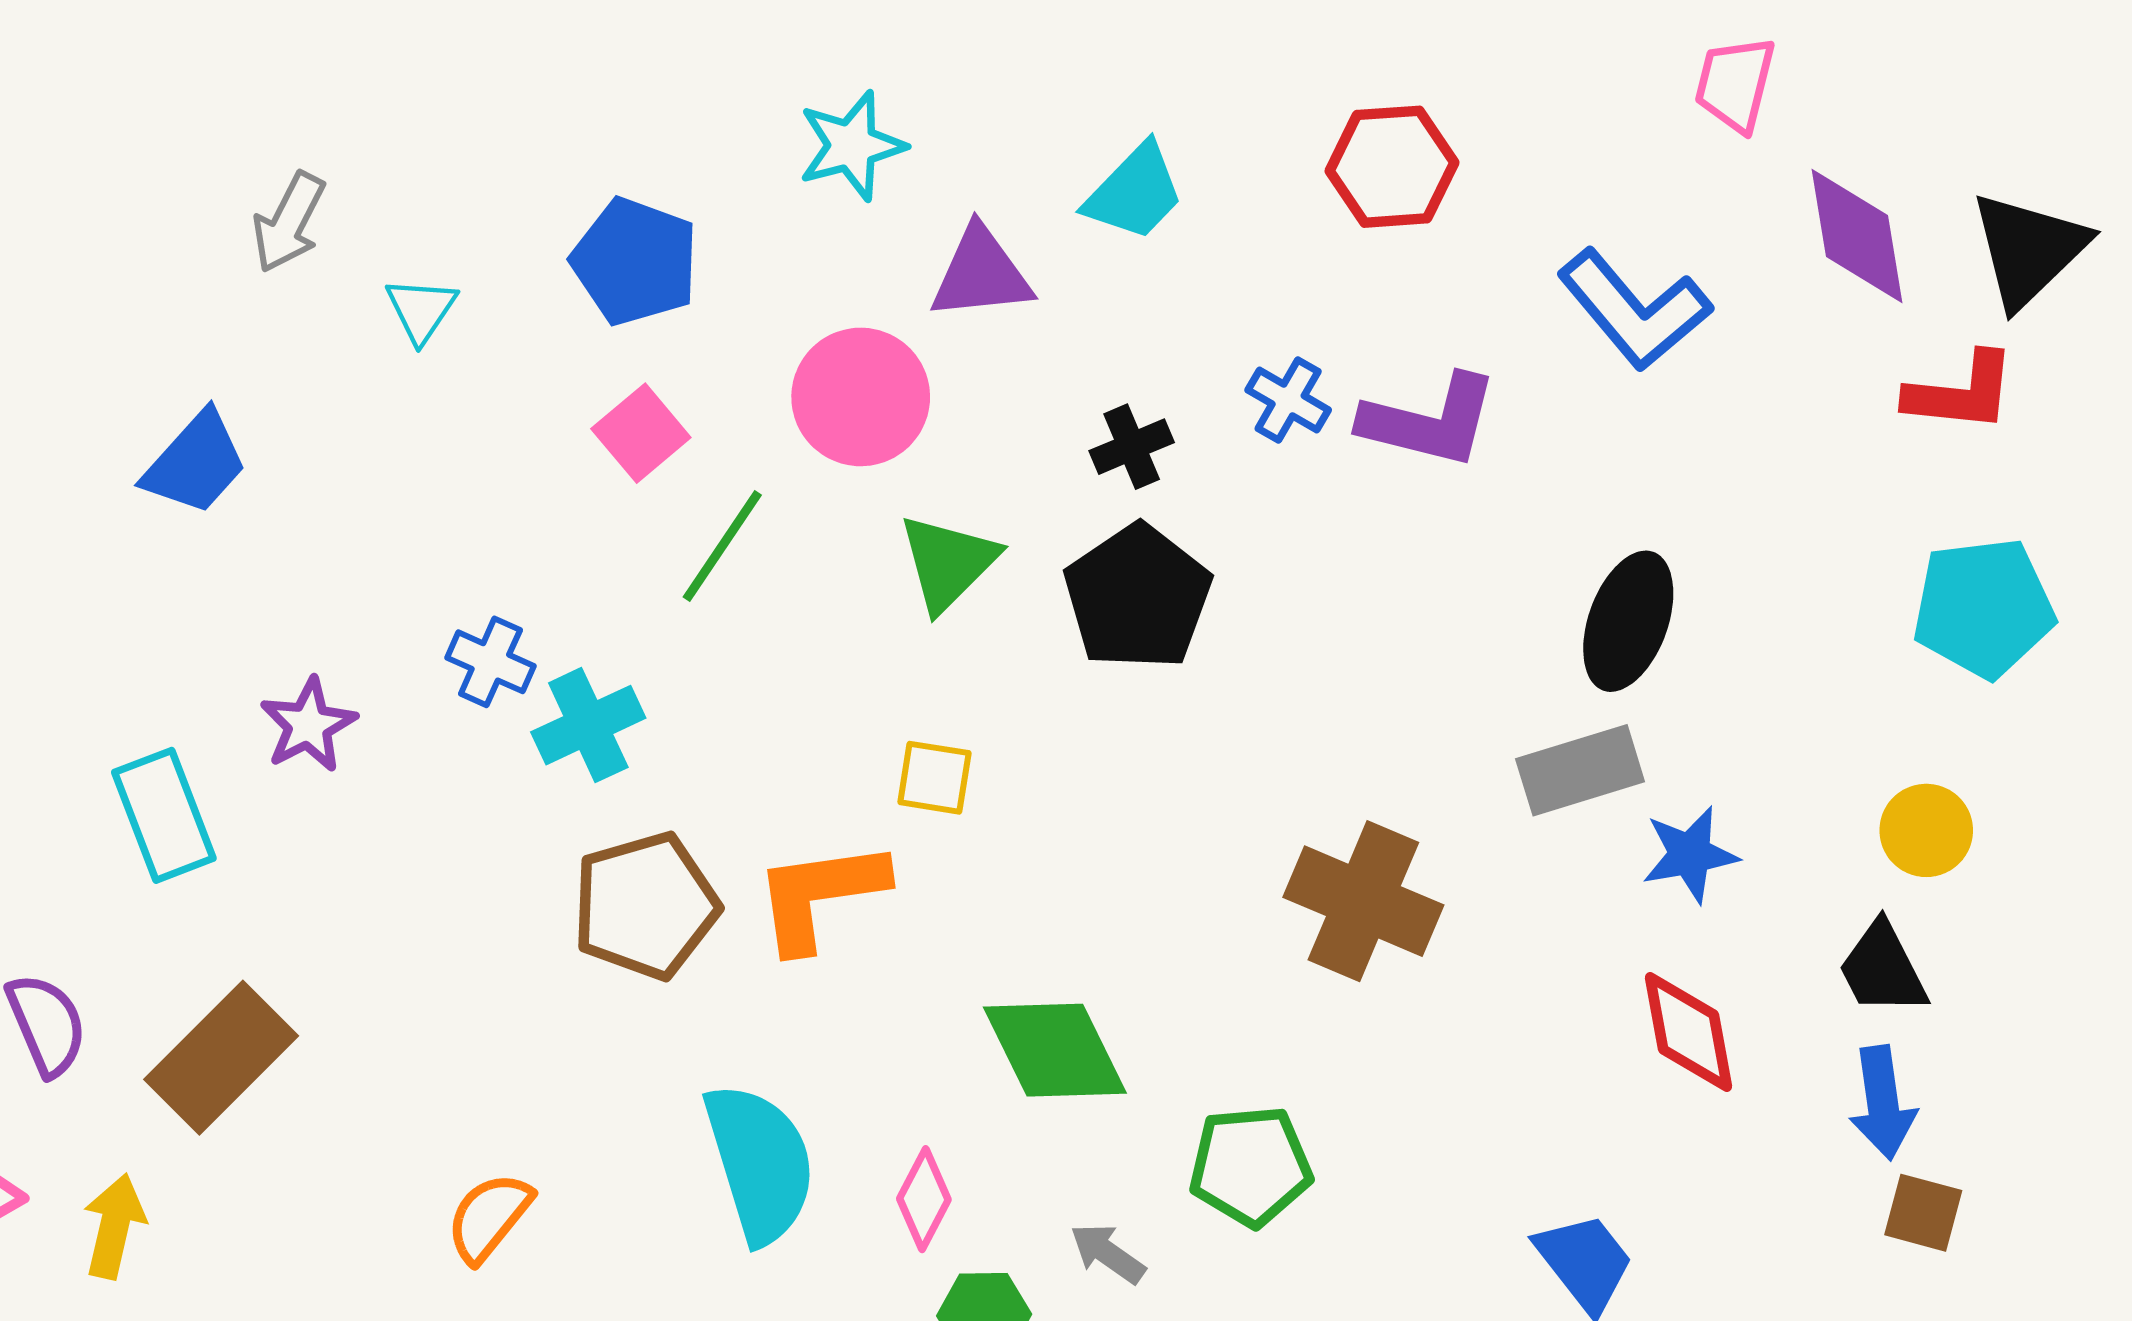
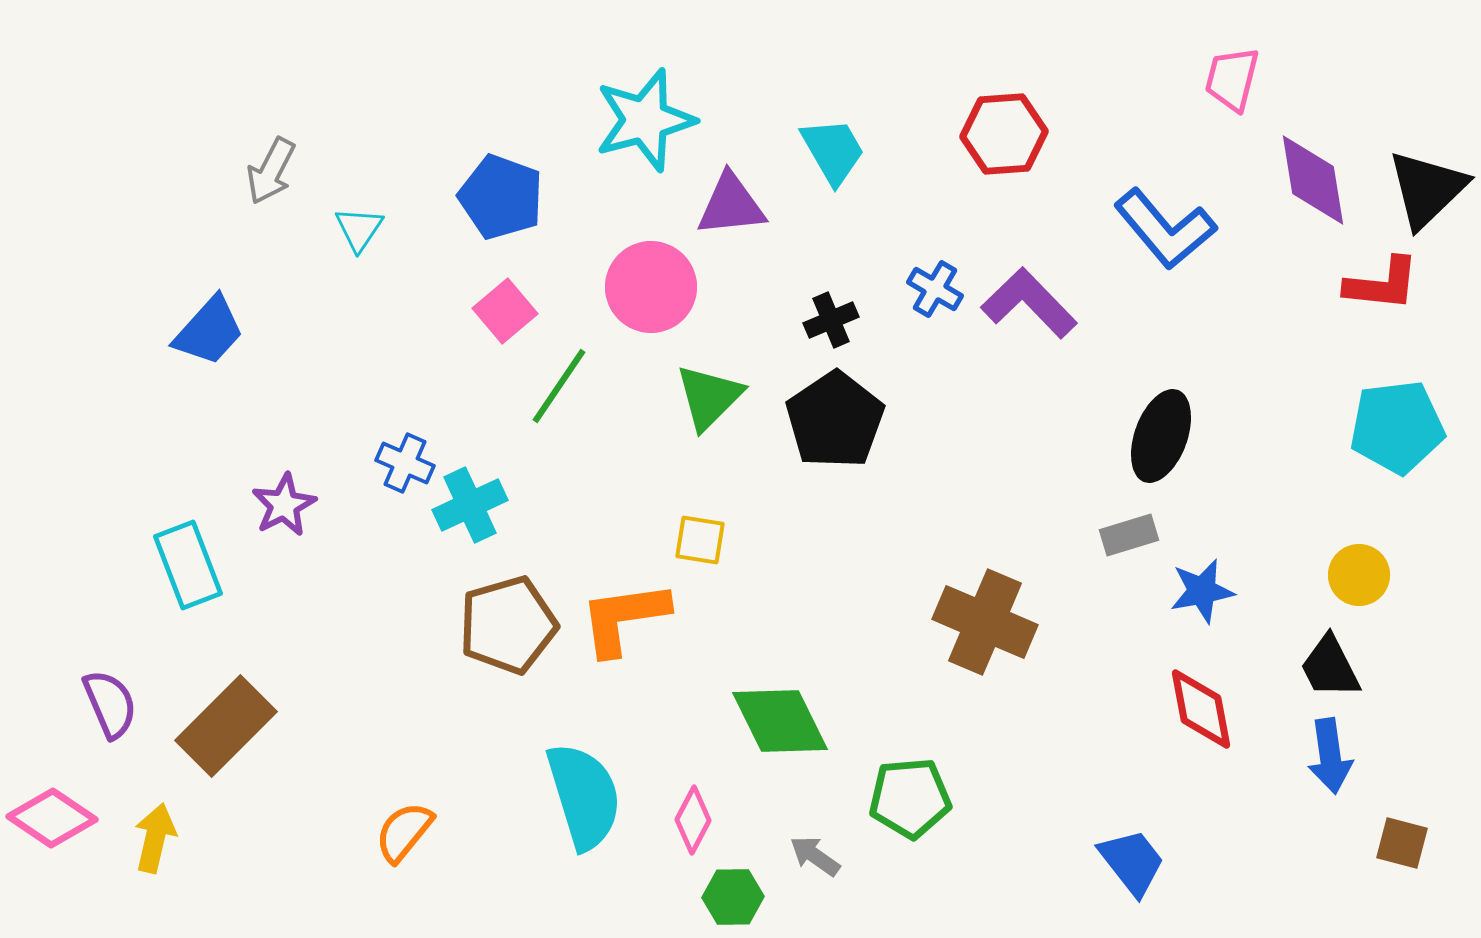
cyan star: (852, 146) -> (645, 120), size x1.4
cyan trapezoid: (1135, 192) -> (833, 151), turned -74
purple L-shape: (1430, 421) -> (1029, 303), turned -148
gray rectangle: (1580, 770) -> (1129, 535), size x0.7
brown square: (1923, 1213) -> (1402, 843), moved

